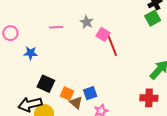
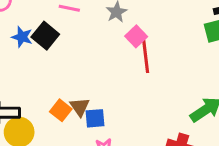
black square: (46, 84) -> (45, 36), moved
brown triangle: (76, 103) -> (80, 107), moved

